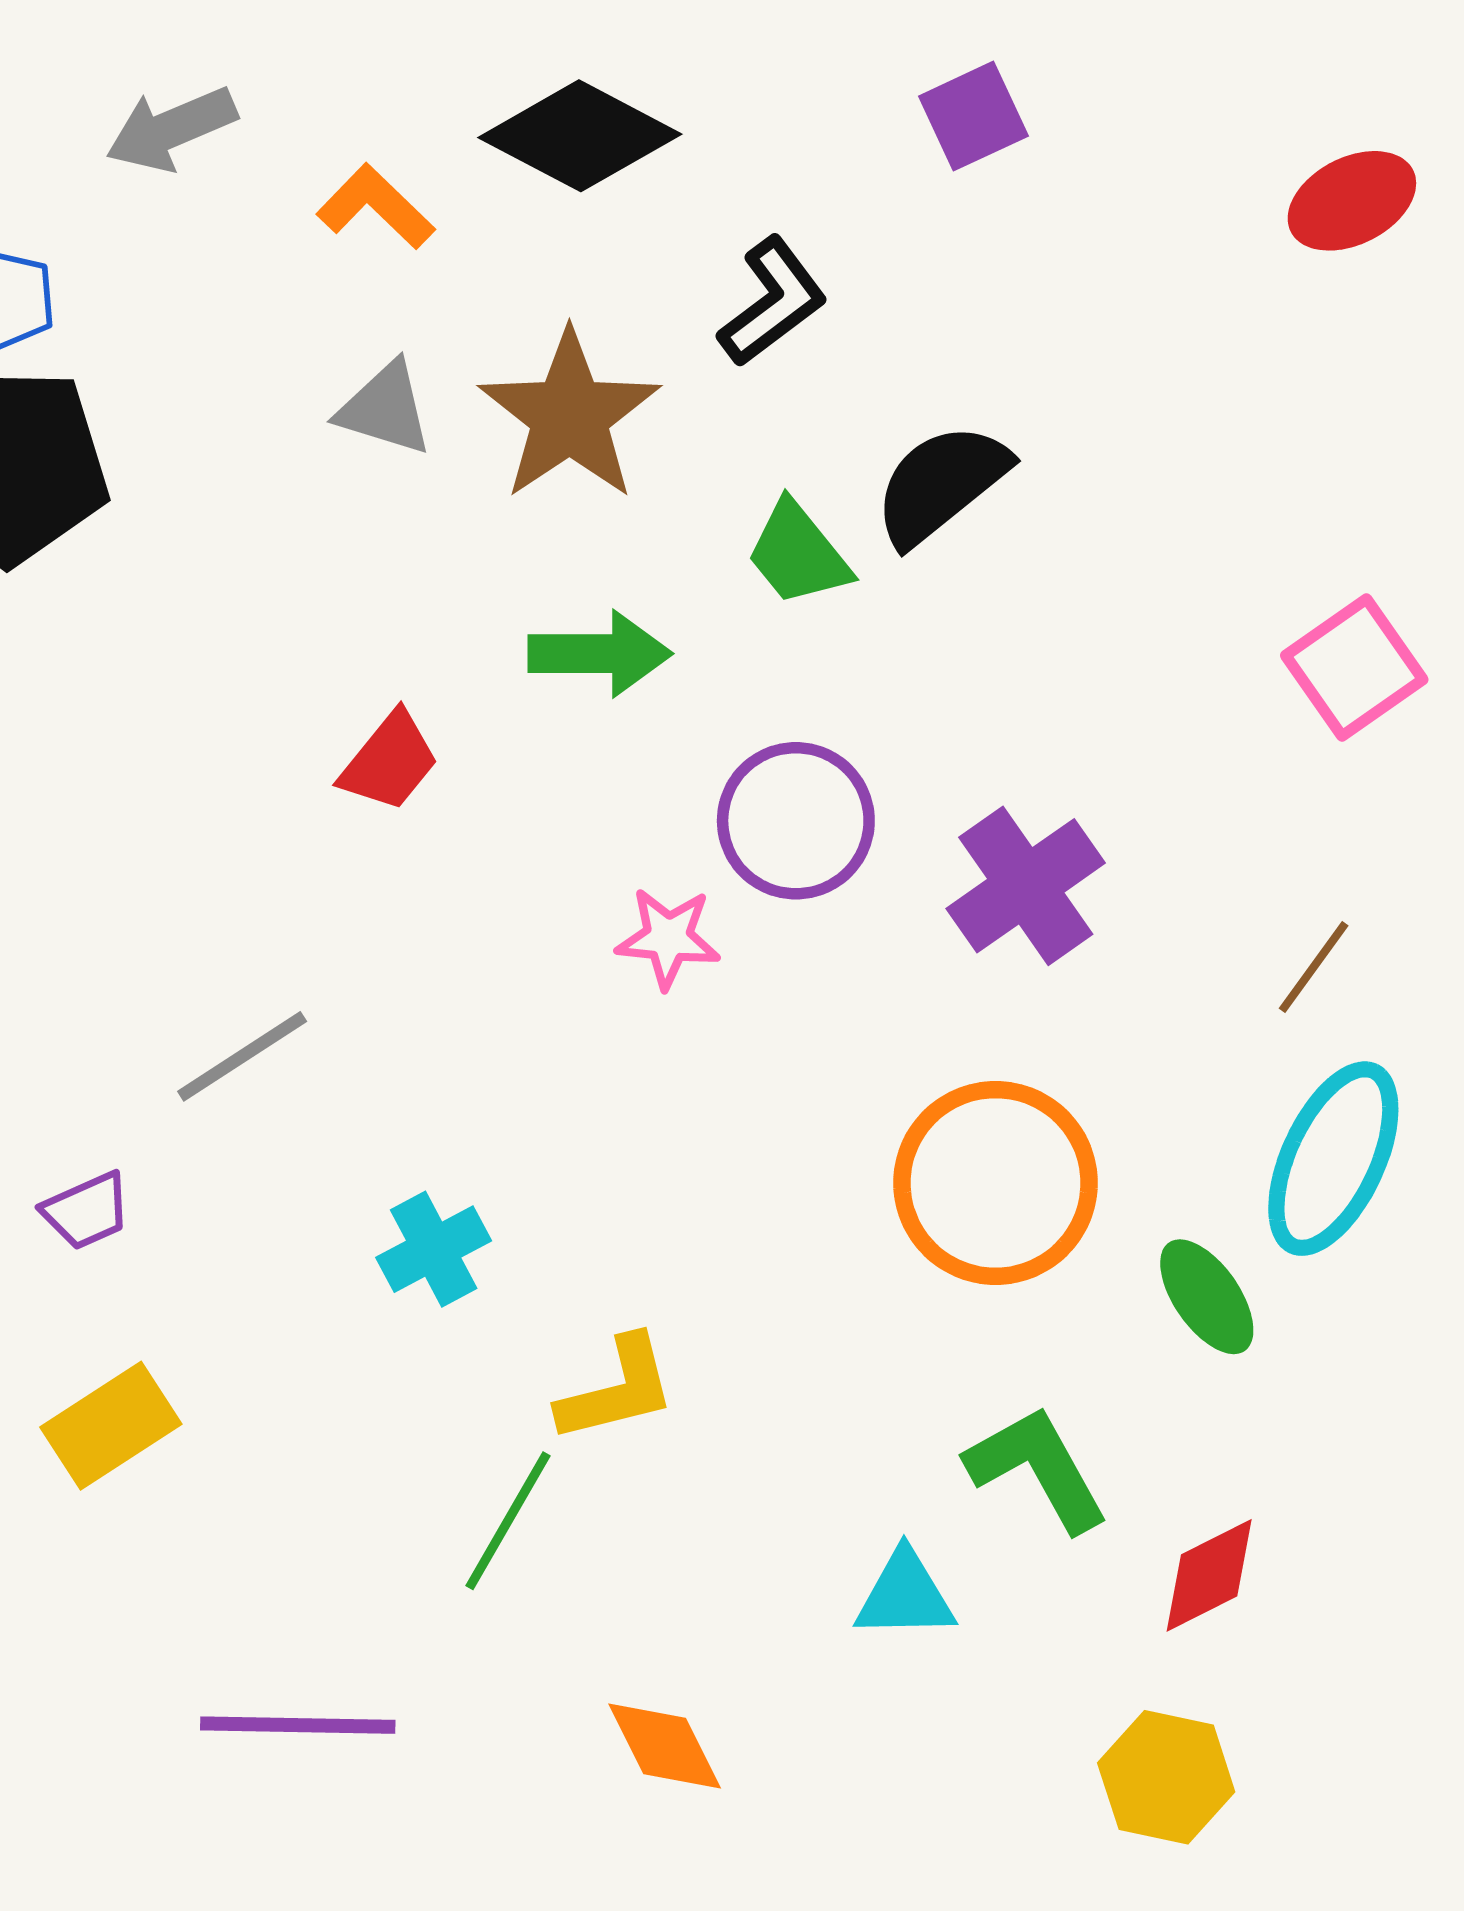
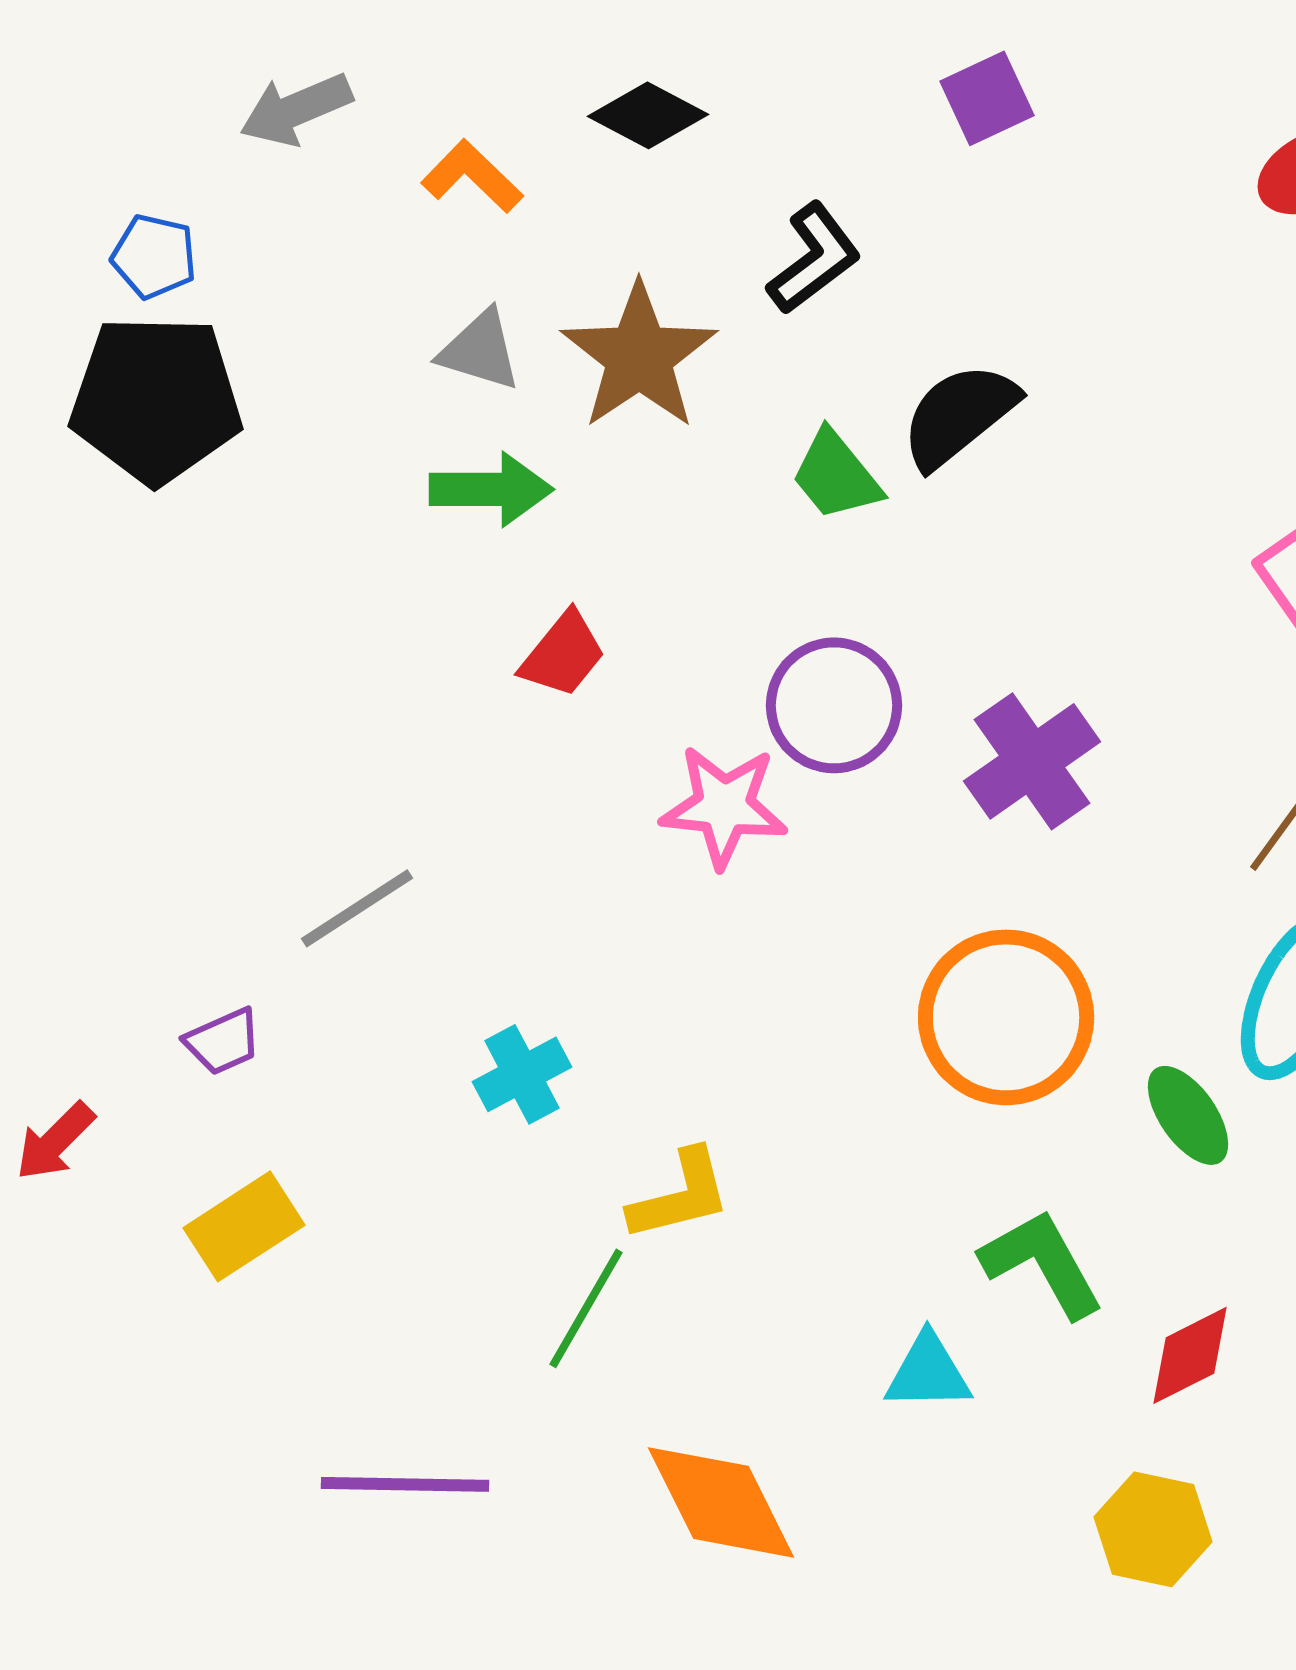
black diamond: (580, 136) -> (648, 115), size x0.7
green arrow: (600, 654) -> (491, 489), moved
red trapezoid: (390, 762) -> (563, 654), moved
pink star: (668, 938) -> (724, 806), size x1.4
orange diamond: (665, 1746) -> (721, 1502), size x1.5

